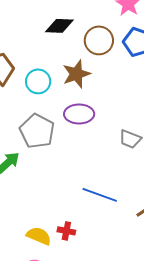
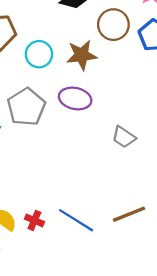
blue line: (100, 195) -> (76, 220), moved

